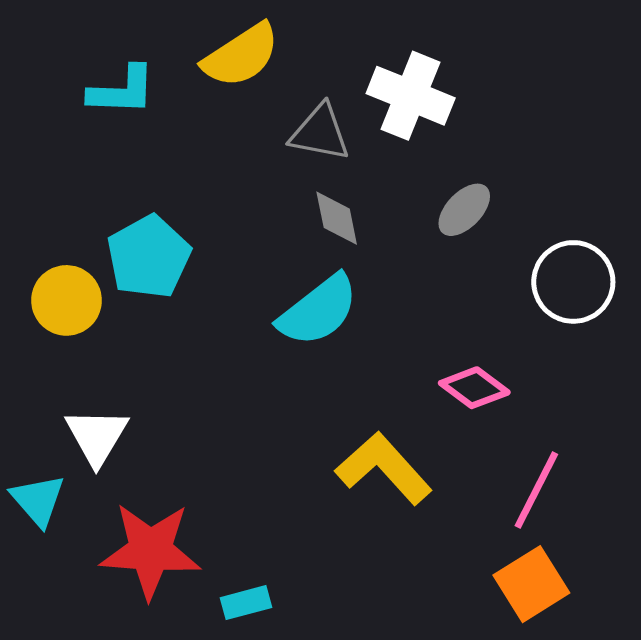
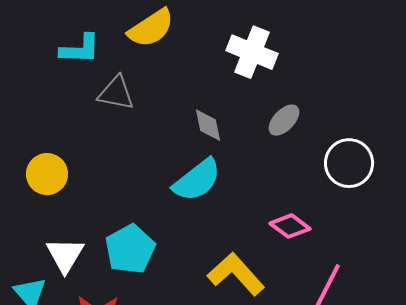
gray triangle: (320, 133) -> (116, 93), moved
cyan pentagon: (149, 257) -> (130, 249), moved

